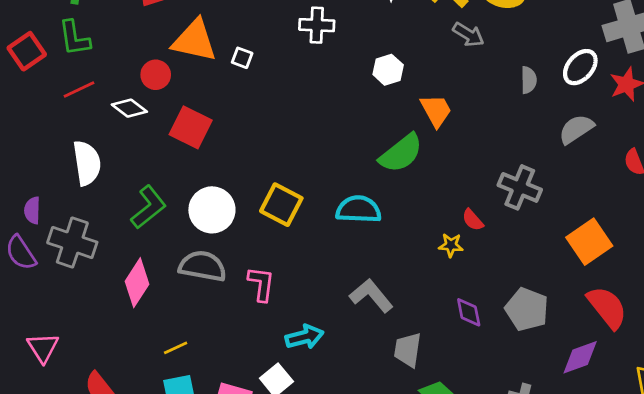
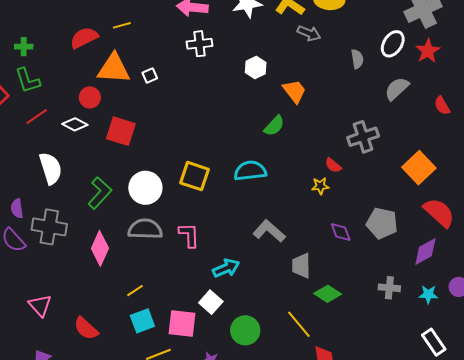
white square: (242, 58) -> (150, 76), turned -35
green semicircle: (401, 153) -> (274, 126), size x0.7
gray cross: (520, 187) -> (363, 137), turned -32

